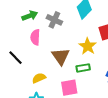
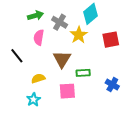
yellow star: (88, 46) -> (79, 35), moved

